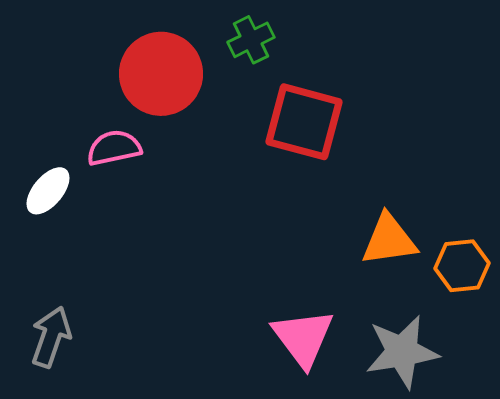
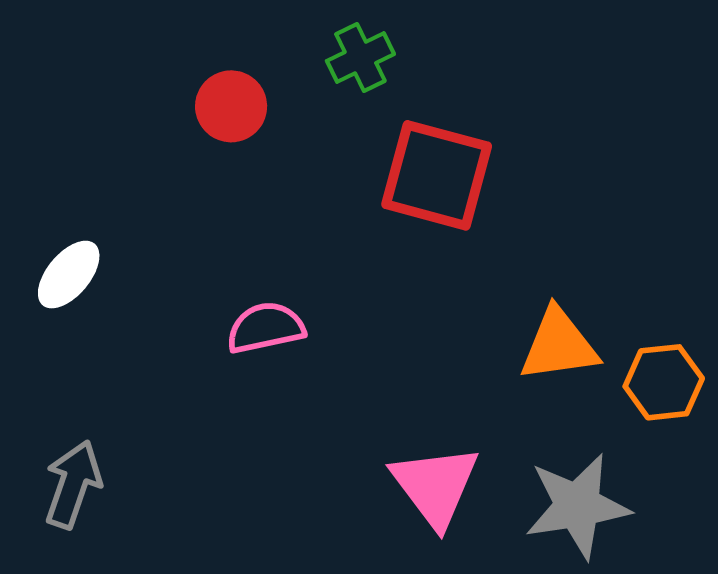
red circle: (161, 74) -> (231, 106), size x0.6
pink semicircle: (114, 148) -> (266, 328), moved

